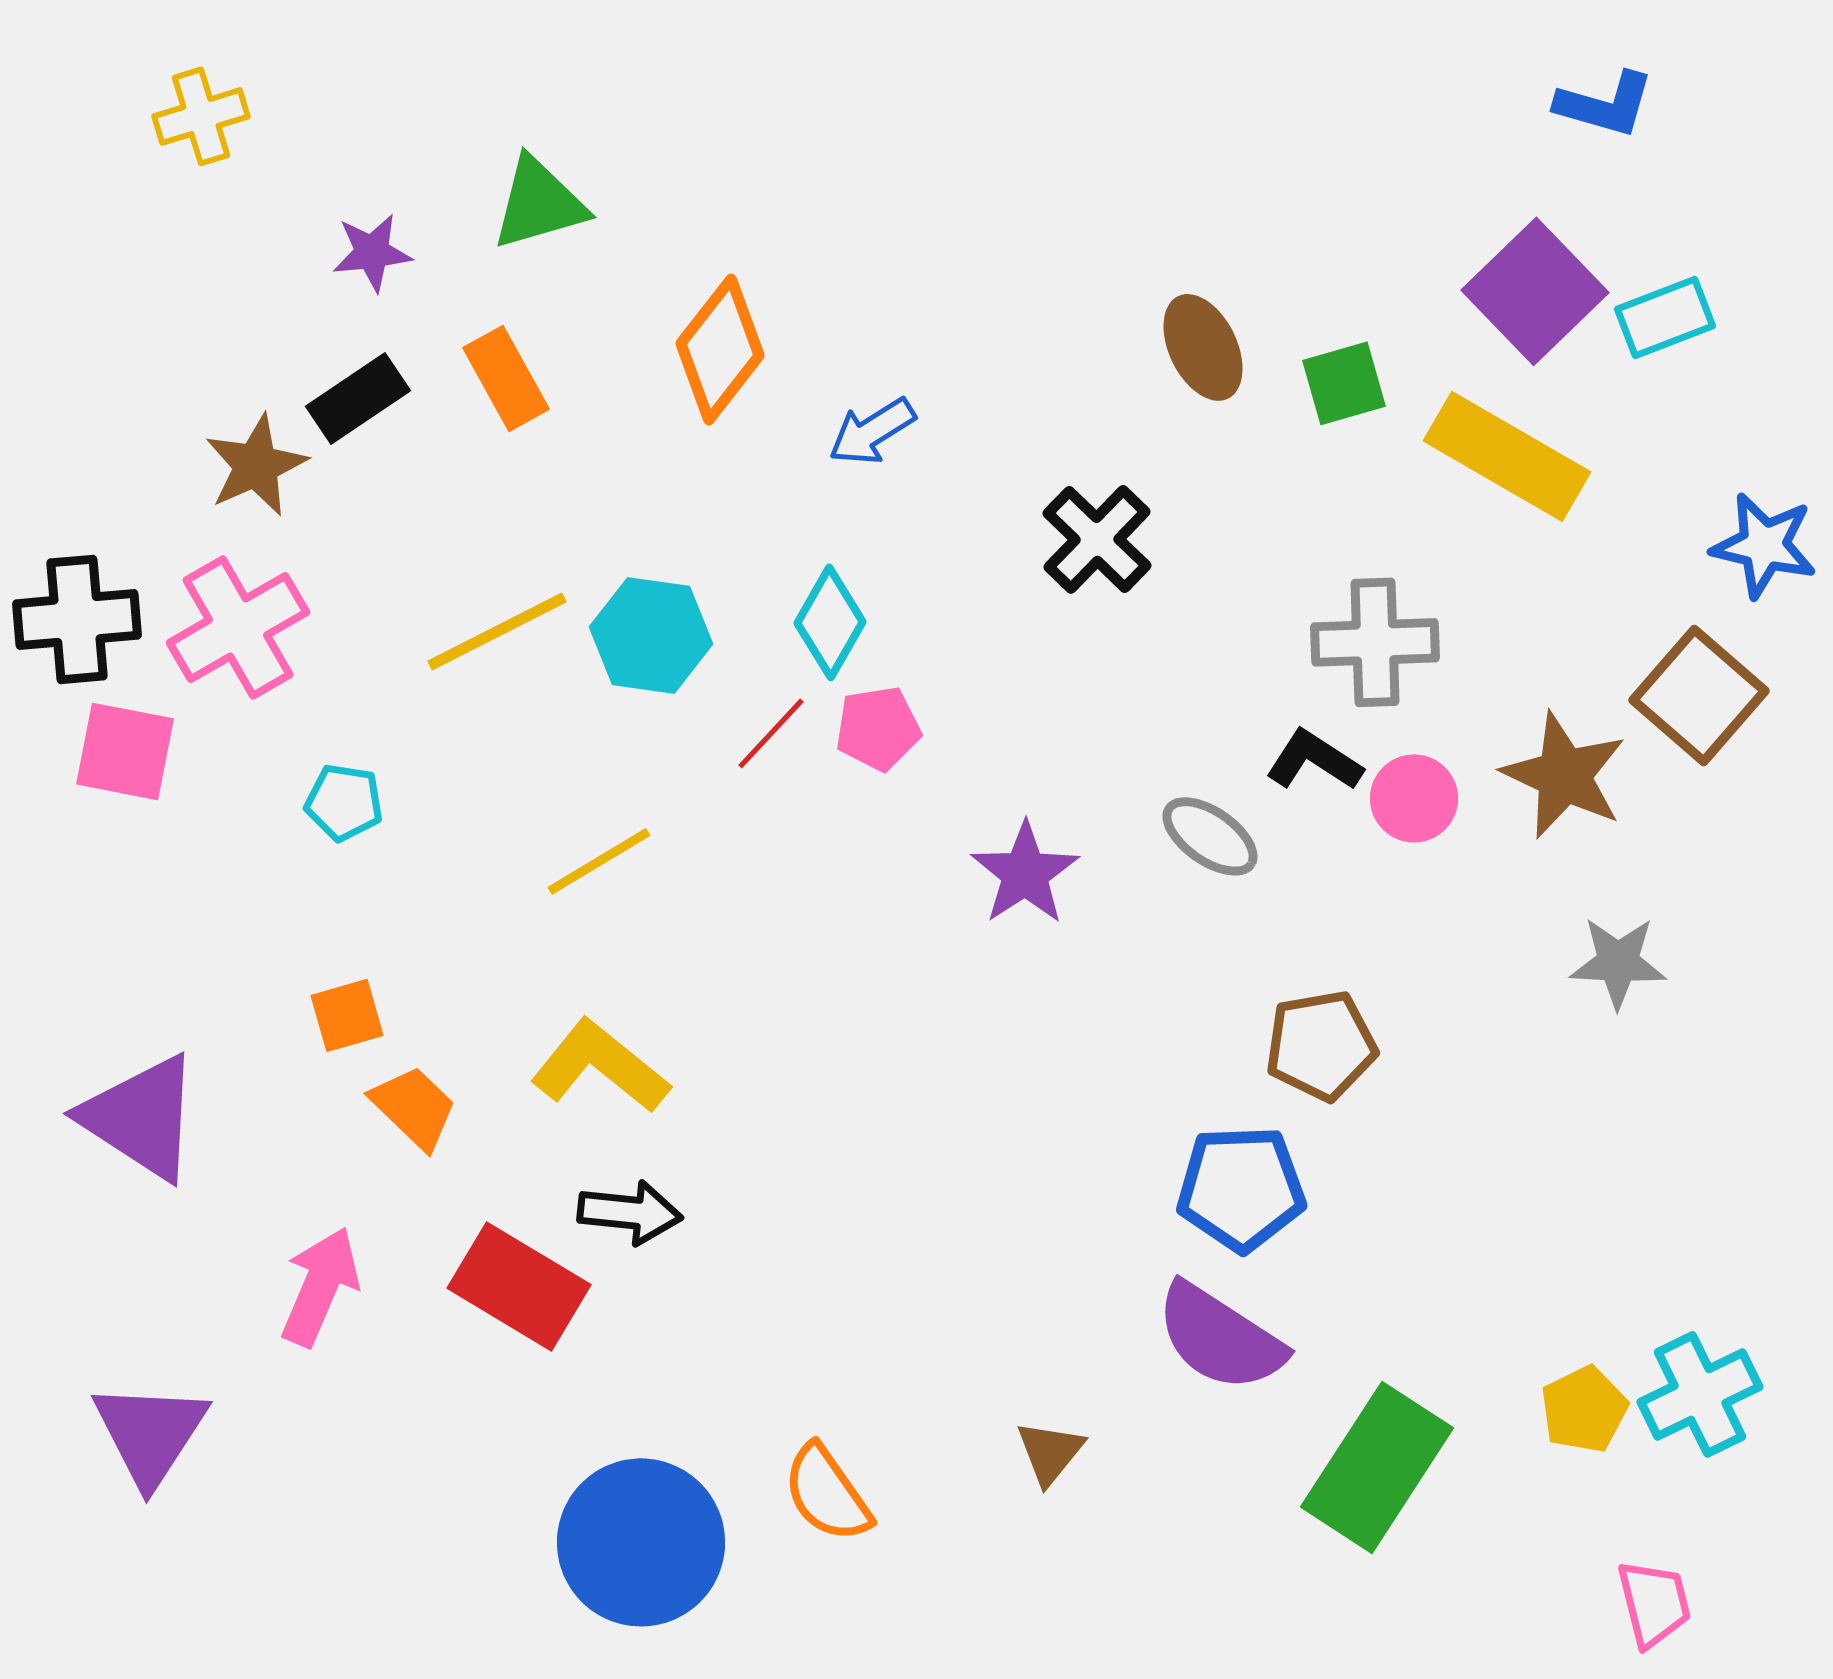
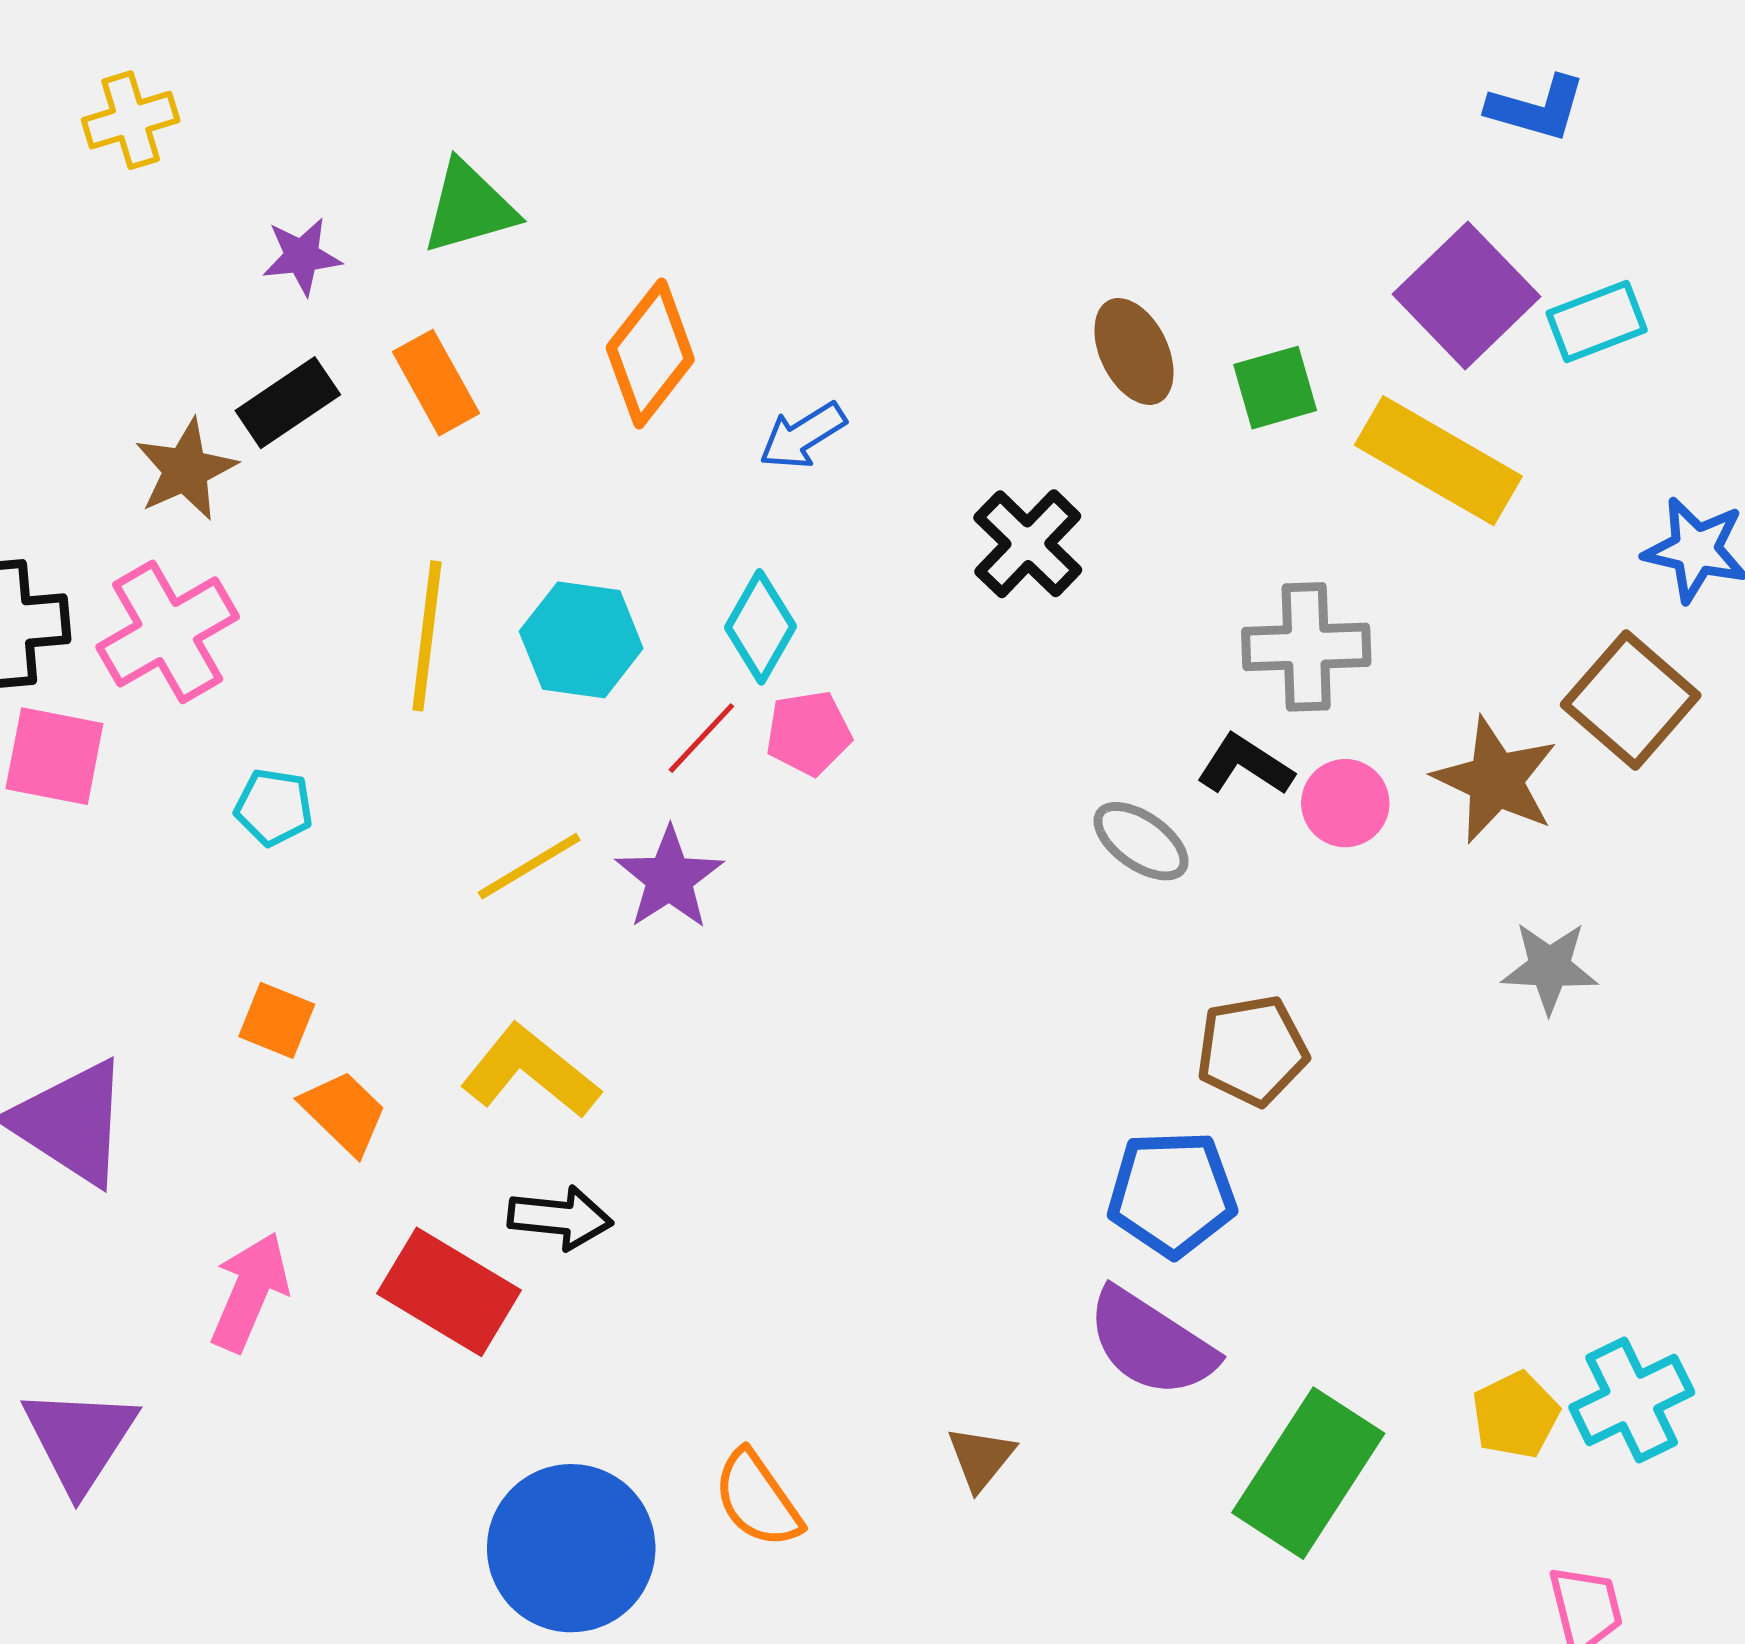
yellow line: (497, 631) -> (427, 636), turned -56
purple star: (1025, 873) -> (669, 878), moved
orange square: (347, 1015) -> (277, 1020), turned 38

